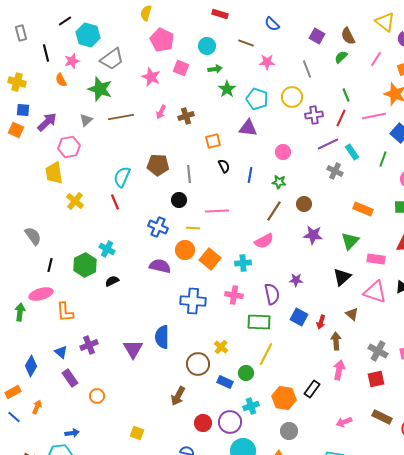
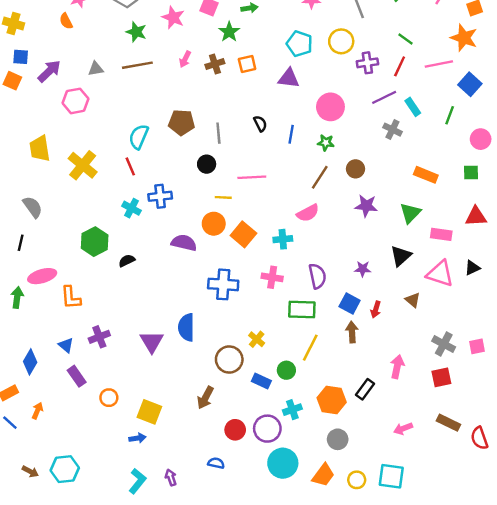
green star: (100, 89) -> (136, 32), moved, size x0.7
green star: (227, 89) -> (229, 32), moved
green line: (346, 95) -> (406, 39), turned -32
gray triangle: (86, 120) -> (96, 69), turned 32
orange square: (213, 141) -> (247, 64), moved
pink circle: (283, 152) -> (330, 107), size x1.5
yellow trapezoid: (54, 173) -> (40, 149), moved
yellow cross: (75, 201) -> (83, 165), size x1.4
blue cross: (158, 227) -> (160, 196), moved, turned -30
cyan cross: (107, 249) -> (131, 208), moved
black line: (50, 265) -> (21, 243), moved
purple star: (296, 280) -> (363, 269), moved
brown arrow: (336, 341) -> (352, 332), moved
blue arrow: (72, 433) -> (137, 438), moved
yellow square: (137, 433) -> (149, 412), moved, size x1.5

